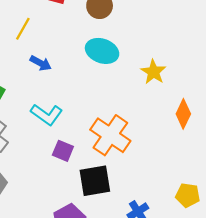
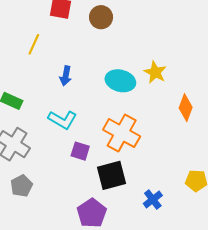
cyan ellipse: (102, 51) -> (120, 81), moved
blue arrow: (41, 63) -> (66, 76), moved, turned 78

